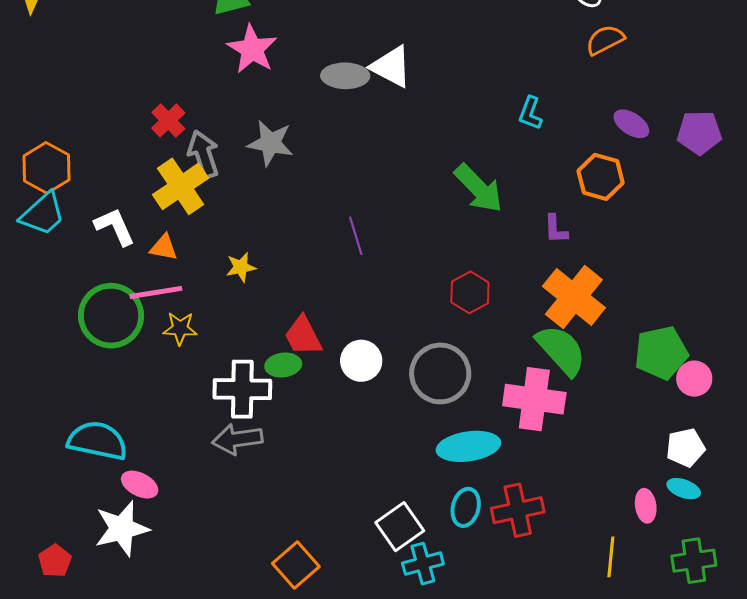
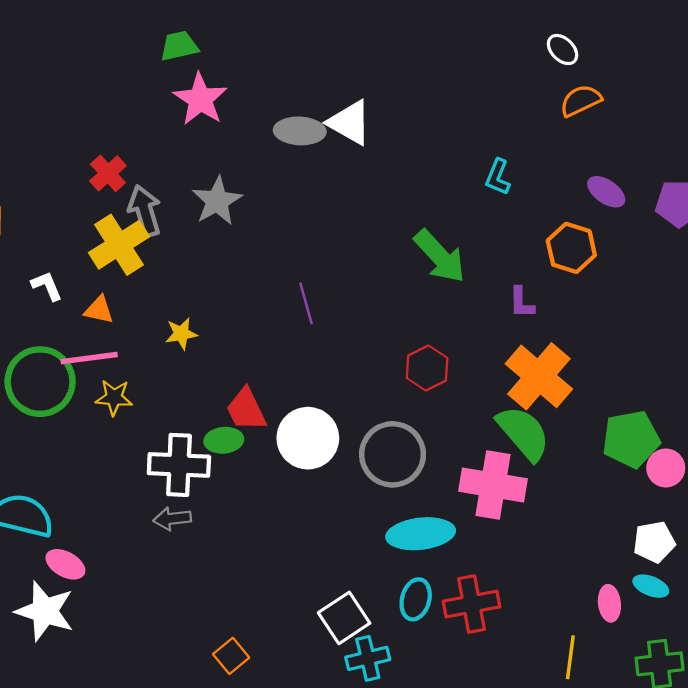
gray star: (270, 143) -> (217, 201), turned 30
white L-shape: (115, 227) -> (47, 286), size x0.7
white circle: (361, 361) -> (308, 438), size x1.4
gray arrow: (237, 439) -> (172, 519), size x0.7
white star: (122, 529) -> (45, 611), turned 30
orange square: (296, 565) -> (231, 656), size x0.7

